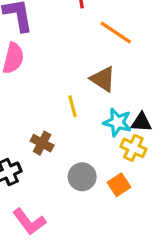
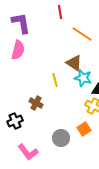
cyan star: (117, 122) -> (83, 78), moved
gray circle: (82, 177) -> (61, 138), moved

